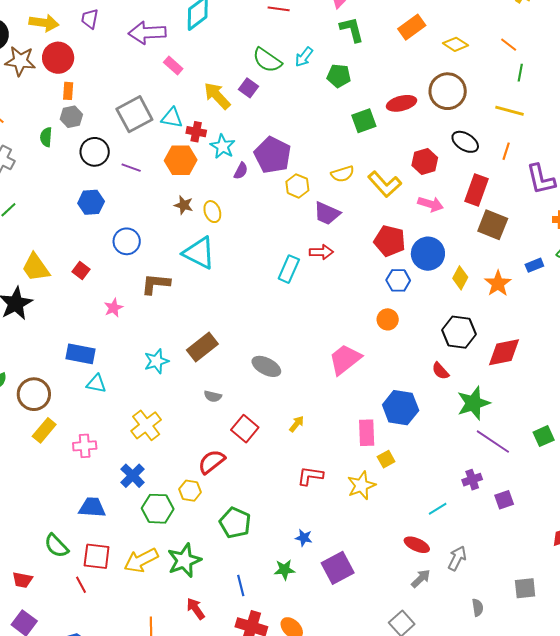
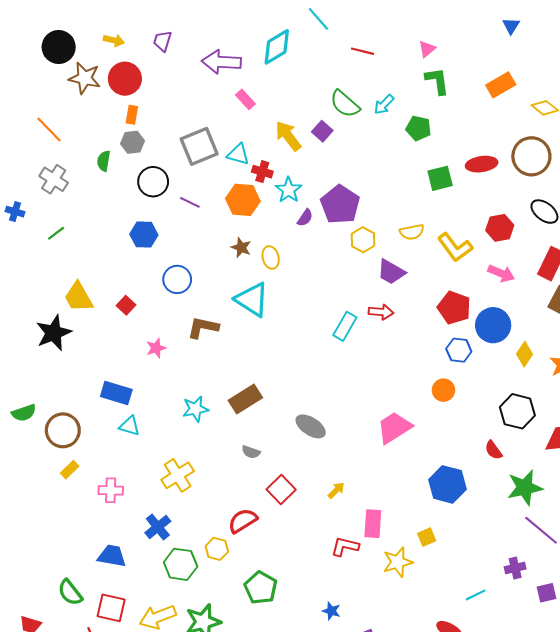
yellow arrow: (44, 23) -> (114, 40), size x0.7
yellow rectangle: (44, 430) -> (70, 470), size x0.7
pink rectangle: (367, 433) -> (373, 524), moved

